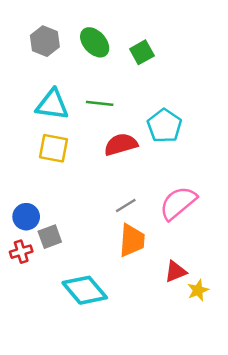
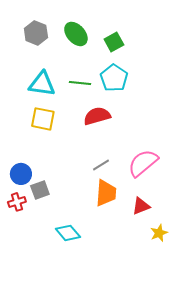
cyan pentagon: (164, 126) -> (114, 78), moved
red triangle: (176, 272) -> (141, 206), moved
cyan diamond: (85, 290) -> (68, 233), size x0.7

